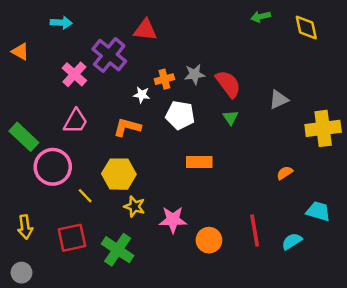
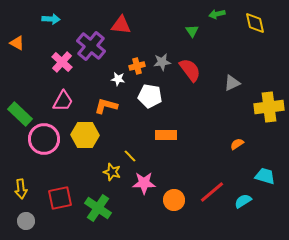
green triangle: (231, 118) -> (192, 31), moved
yellow hexagon: (119, 174) -> (85, 135), moved
yellow line: (85, 196) -> (130, 156), moved
red line: (255, 231) -> (212, 192), turned 60
gray circle: (22, 273) -> (26, 221), moved

